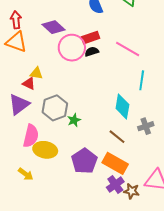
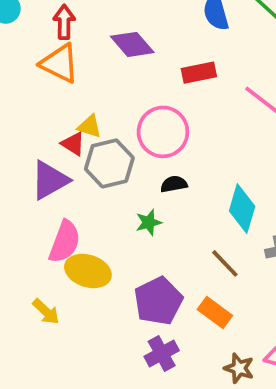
pink circle: (72, 48) -> (163, 132), moved
black semicircle: (92, 52) -> (174, 184), moved
gray hexagon: (55, 108) -> (109, 163), moved
orange rectangle: (115, 163) -> (215, 313), size x0.7
purple cross: (115, 185) -> (162, 353), moved

